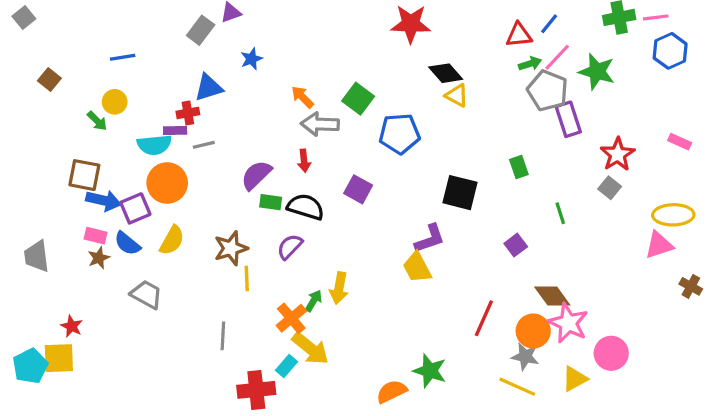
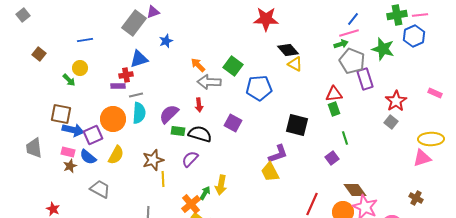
gray rectangle: (201, 30) -> (134, 23), size x1.4
red triangle: (519, 35) -> (334, 94), moved
blue hexagon: (670, 51) -> (414, 36), moved
pink line: (557, 57) -> (349, 33), moved, turned 30
cyan semicircle: (154, 145) -> (139, 113), moved, turned -80
green line: (560, 213) -> (345, 138), moved
gray trapezoid: (37, 256) -> (34, 148), moved
brown cross: (691, 286) -> (416, 198), moved

